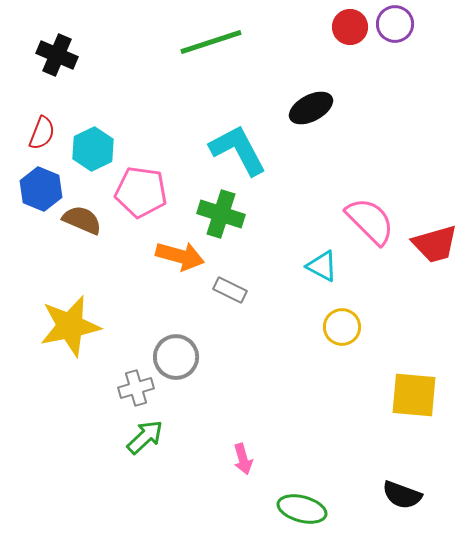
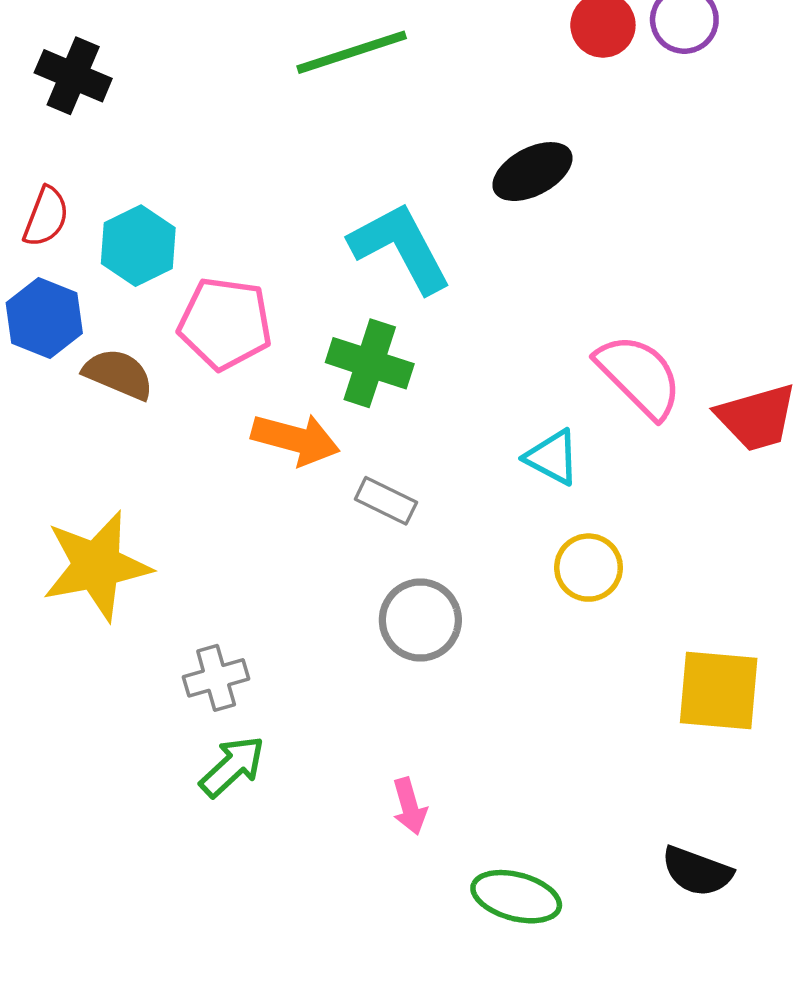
gray circle: (176, 357) -> (420, 620), moved

